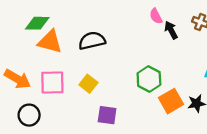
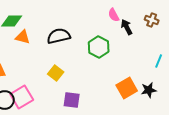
orange triangle: (50, 42) -> (23, 37), size x0.7
green hexagon: (149, 79) -> (99, 47), moved
pink square: (52, 82) -> (22, 97), moved, turned -30

